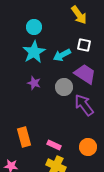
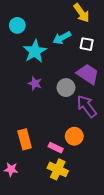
cyan circle: (34, 27) -> (17, 25), moved
cyan arrow: (62, 55) -> (62, 38), moved
orange circle: (88, 147) -> (74, 136), moved

